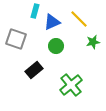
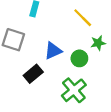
blue triangle: (52, 22) -> (53, 51), moved
green circle: (56, 46) -> (79, 58), moved

